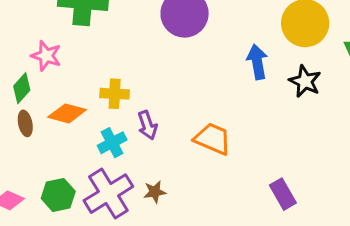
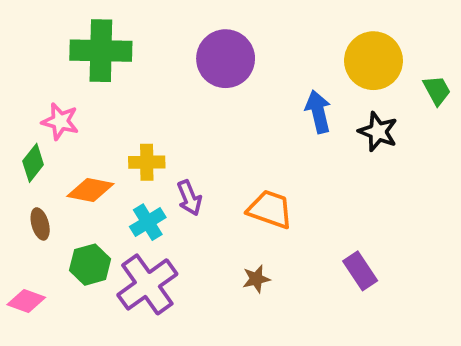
brown ellipse: (25, 123) -> (40, 224), moved
brown star: (155, 192) -> (256, 279), moved
green hexagon: (58, 195) -> (90, 265), moved

